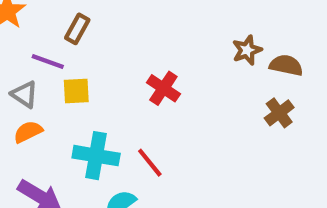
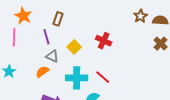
purple line: (48, 62) -> (46, 37), turned 63
yellow square: (76, 91) -> (74, 47), moved, turned -32
gray triangle: (24, 94) -> (52, 56), moved

